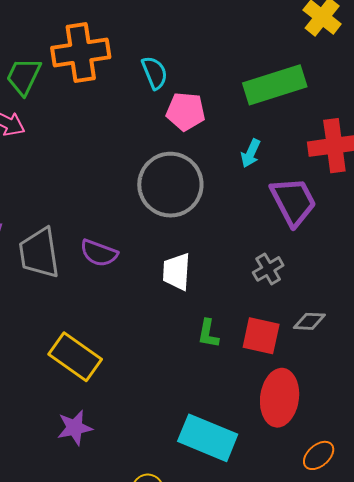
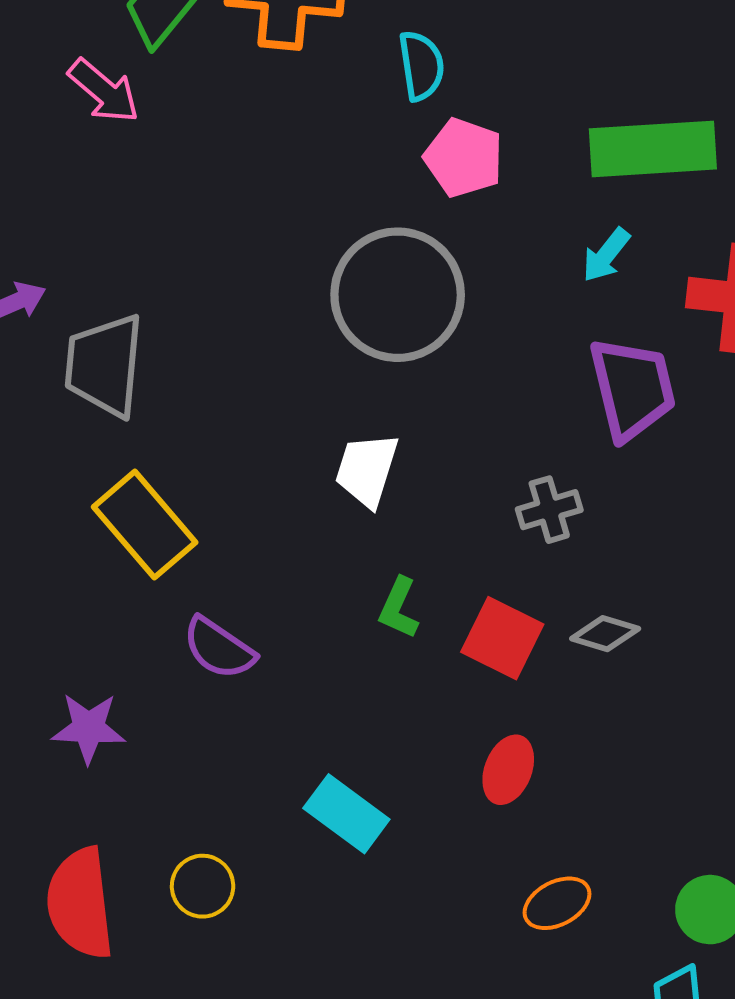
cyan arrow: (251, 153) -> (606, 255), moved
purple semicircle: (99, 253) -> (219, 648), moved
yellow rectangle: (75, 357) -> (145, 525), moved
red ellipse: (280, 398) -> (508, 770), size x0.6
cyan rectangle: (208, 438) -> (346, 814), size x0.7

